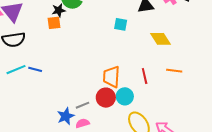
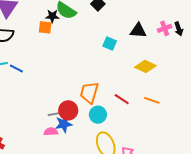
yellow diamond: (161, 39) -> (145, 66), turned -45
red line: (145, 76) -> (122, 99), turned -56
red circle: (106, 98) -> (68, 110), moved
blue star: (66, 116) -> (64, 124), moved

